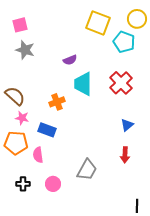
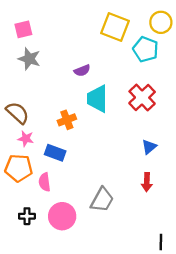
pink circle: (53, 184) -> (62, 216), size x1.5

